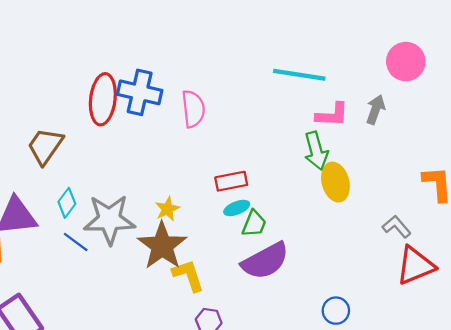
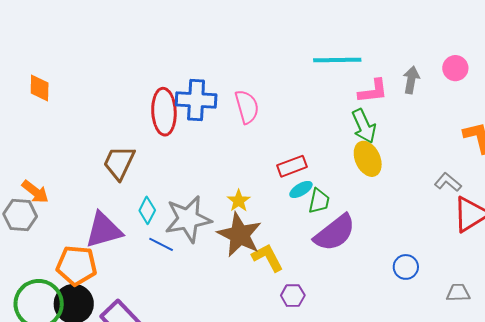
pink circle: (406, 62) -> (455, 68), moved, size x0.7
yellow ellipse: (335, 182) -> (368, 159), moved

